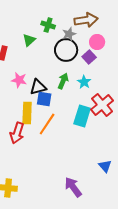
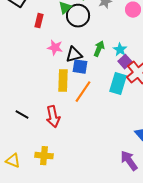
black circle: (66, 50) -> (78, 16), moved
purple square: (89, 57) -> (125, 62), moved
red arrow: (17, 133) -> (53, 117), moved, turned -30
purple arrow: (73, 187) -> (129, 161), moved

